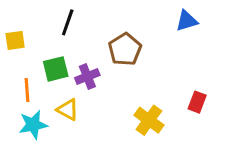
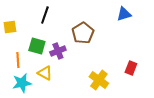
green square: (56, 69) -> (37, 46), turned 30

